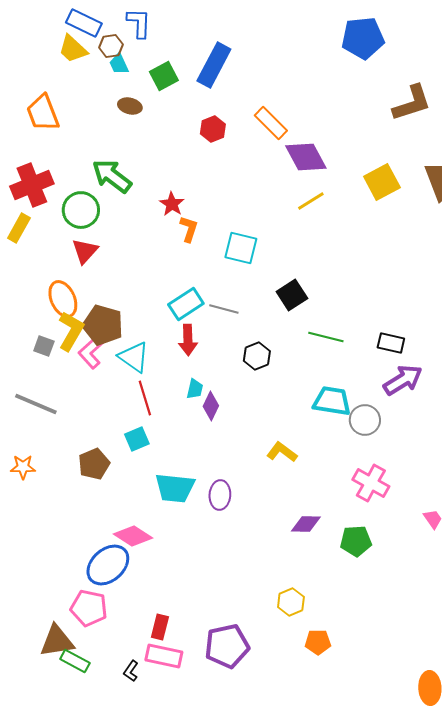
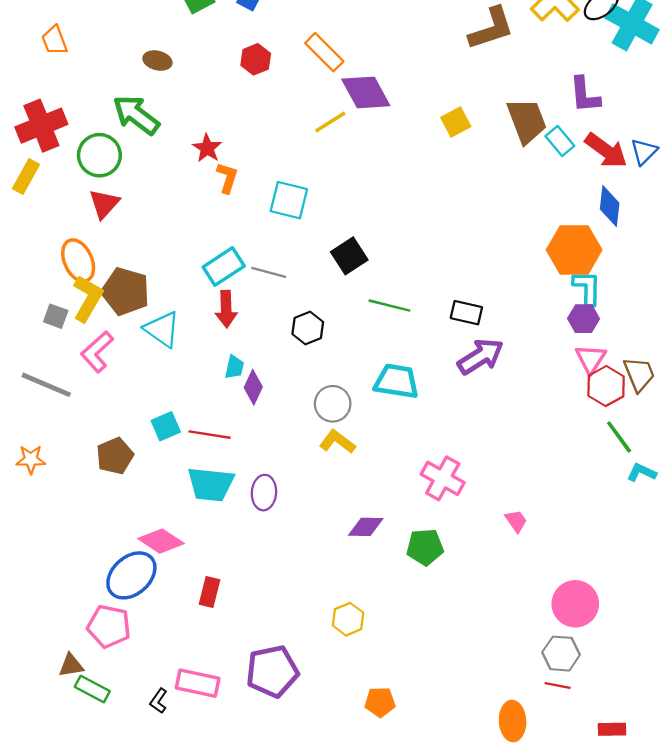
brown ellipse: (130, 106) -> (157, 61), moved
orange trapezoid: (43, 113) -> (54, 40), size x0.7
yellow square: (382, 182) -> (456, 122), size x0.7
yellow line: (311, 201) -> (330, 122), moved
pink L-shape: (92, 351) -> (97, 352), moved
red line: (145, 398) -> (210, 435), moved, turned -64
gray circle: (365, 420) -> (333, 404), moved
red rectangle: (160, 627) -> (210, 592), moved
brown triangle: (57, 641) -> (71, 665), size x0.6
orange pentagon: (318, 642) -> (380, 702), moved

